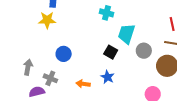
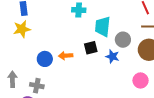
black square: (111, 52) -> (91, 48), turned -32
blue star: (107, 77) -> (112, 56), moved
orange arrow: (83, 84) -> (66, 56), moved

